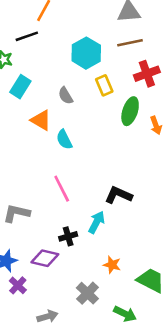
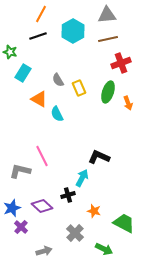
black line: (27, 36) -> (38, 36), moved
cyan hexagon: (86, 53) -> (73, 31), moved
yellow rectangle: (104, 85) -> (79, 88), moved
pink line: (62, 189) -> (42, 156), moved
black cross: (68, 236) -> (68, 195), moved
purple diamond: (45, 258) -> (42, 206), turned 30

